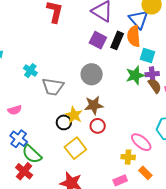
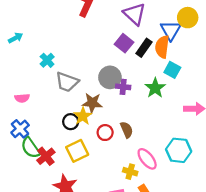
purple cross: (152, 74) -> (123, 87), moved
green star: (135, 75) -> (155, 88), turned -30
brown semicircle: (155, 86) -> (127, 130), moved
brown star: (94, 105) -> (92, 103), moved
red cross: (24, 171) -> (46, 156), moved

